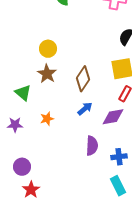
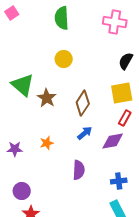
yellow circle: (48, 49) -> (64, 59), moved
green triangle: (23, 93) -> (23, 85), moved, size x1.4
purple semicircle: (92, 146) -> (79, 170), moved

